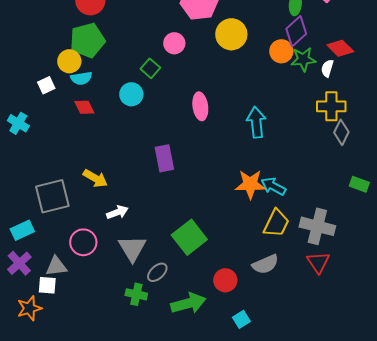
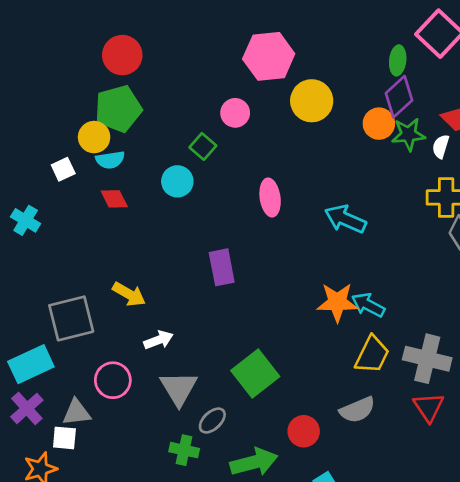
cyan arrow: (256, 122) -> (345, 219), turned -60
cyan rectangle: (22, 230) -> (31, 364), size x1.4

